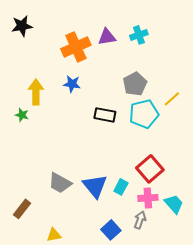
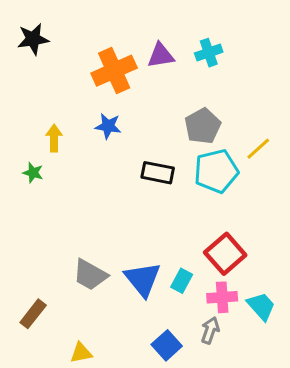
yellow arrow: (36, 92) -> (54, 138), size x0.7

